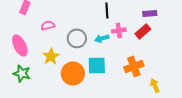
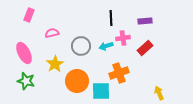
purple rectangle: (150, 13) -> (145, 21), moved
red rectangle: (143, 31) -> (145, 48), moved
cyan square: (97, 65) -> (101, 91), moved
orange cross: (134, 66) -> (119, 73), moved

